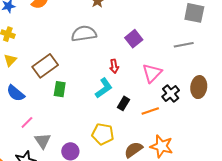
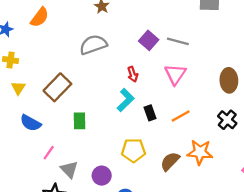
gray line: (184, 45) -> (178, 41), moved, turned 36
green rectangle: (60, 89) -> (80, 121), moved
black cross: (171, 93) -> (227, 120), moved
black rectangle: (123, 103) -> (150, 113), turned -40

